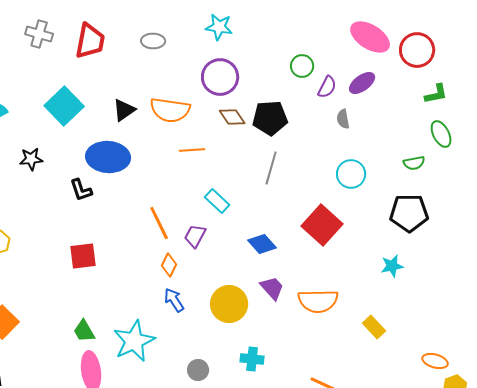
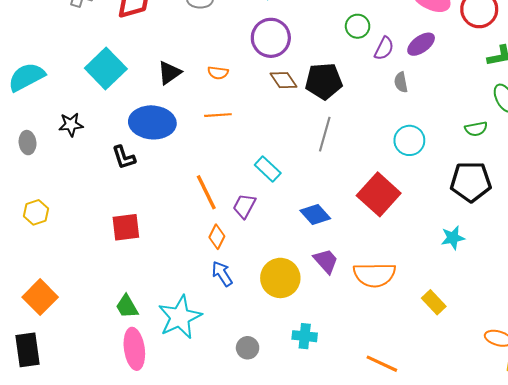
orange semicircle: (170, 110) -> (218, 73), size x0.5
orange line: (192, 150) -> (218, 115), moved

